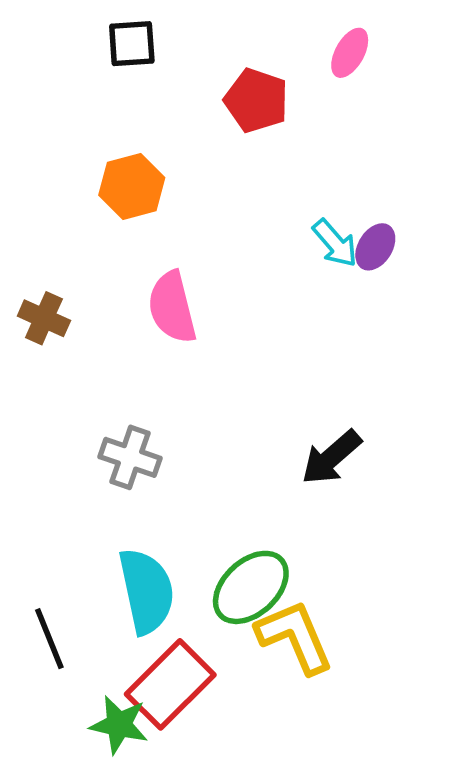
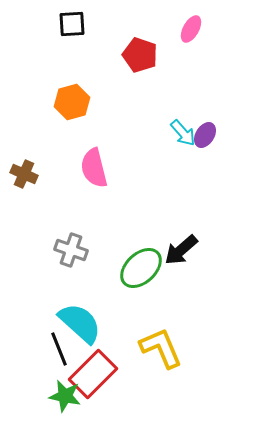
green ellipse: (251, 587) -> (141, 268), moved
cyan semicircle: (146, 591) -> (80, 323), turned -36
black line: (49, 639) -> (59, 349), moved

